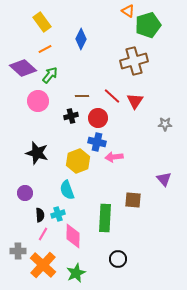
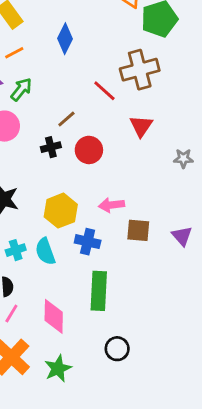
brown line: (82, 96) -> (66, 119), turned -40
red line: (112, 96) -> (104, 91), moved
blue cross: (97, 142) -> (88, 242), moved
brown square: (133, 200) -> (138, 230), moved
cyan cross: (58, 214) -> (16, 250), moved

